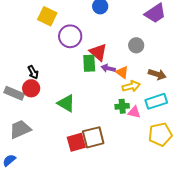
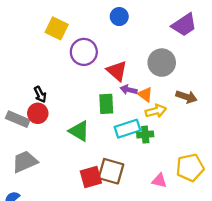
gray circle: (136, 45) -> (162, 63), size x1.5
green rectangle: (89, 63) -> (106, 104), moved
cyan rectangle: (156, 101) -> (127, 129), moved
pink triangle: (134, 112) -> (159, 181), moved
brown square: (93, 137) -> (111, 171), turned 30

